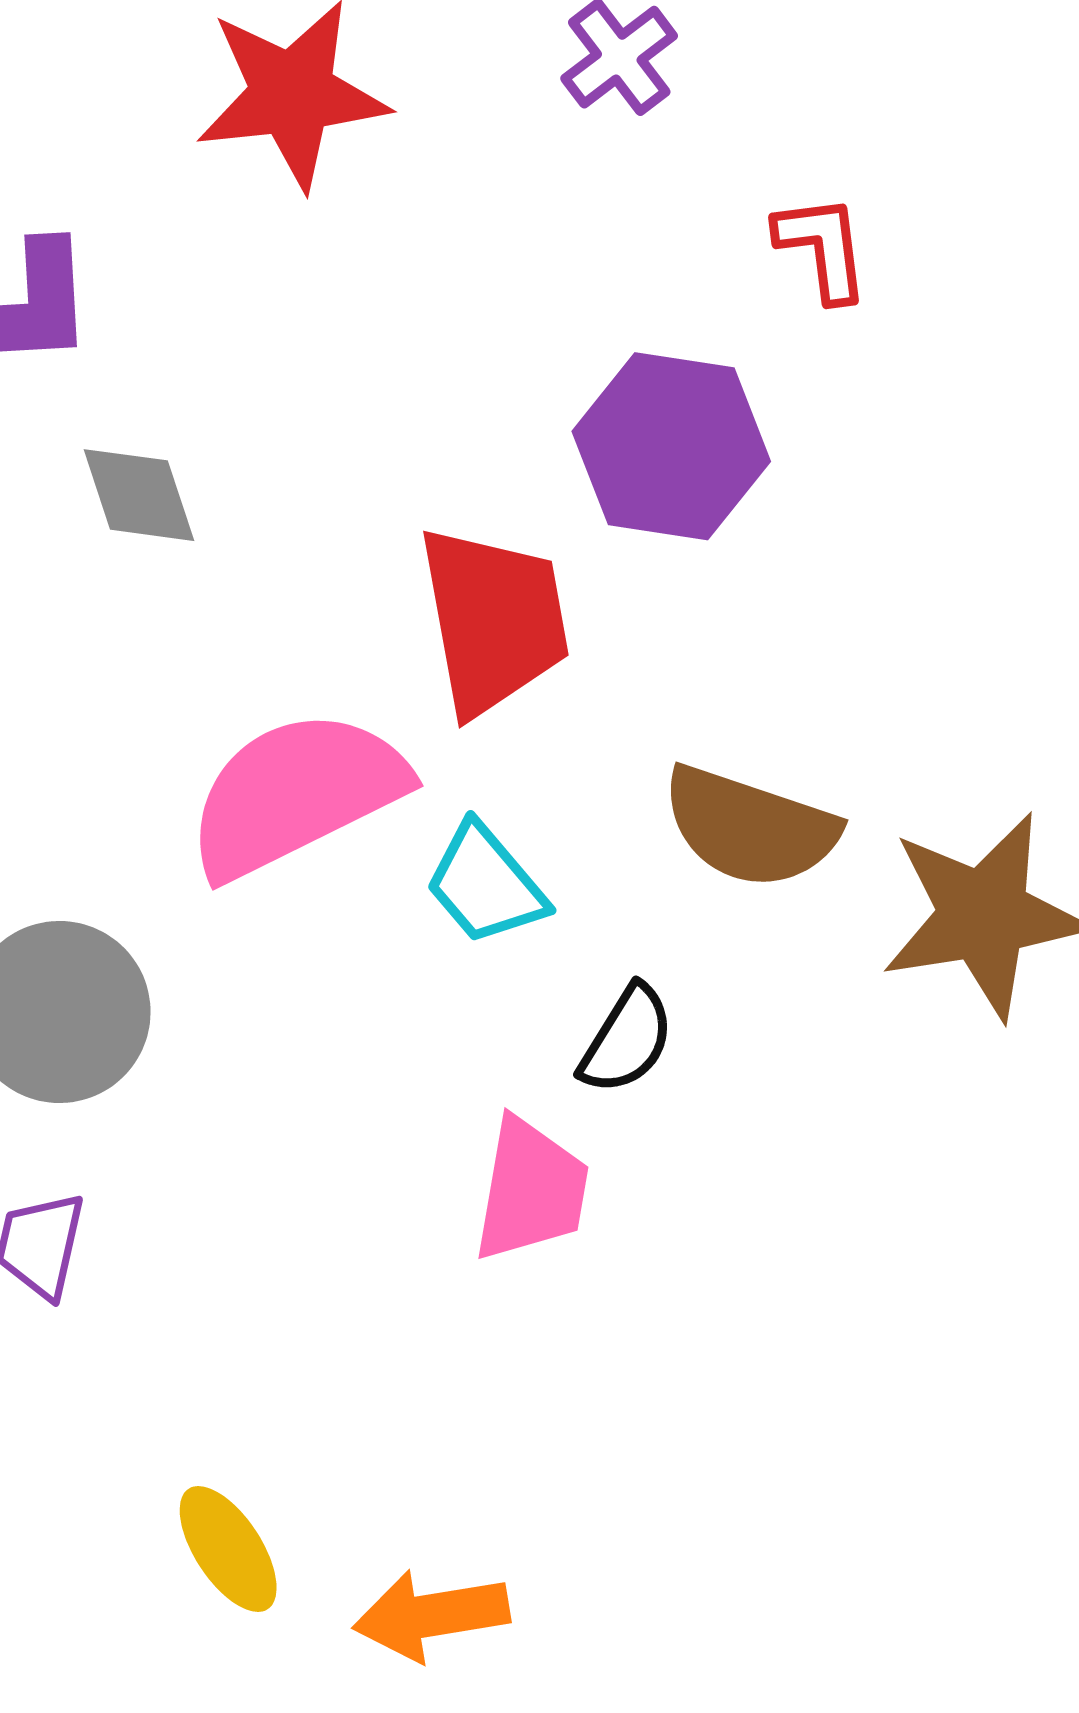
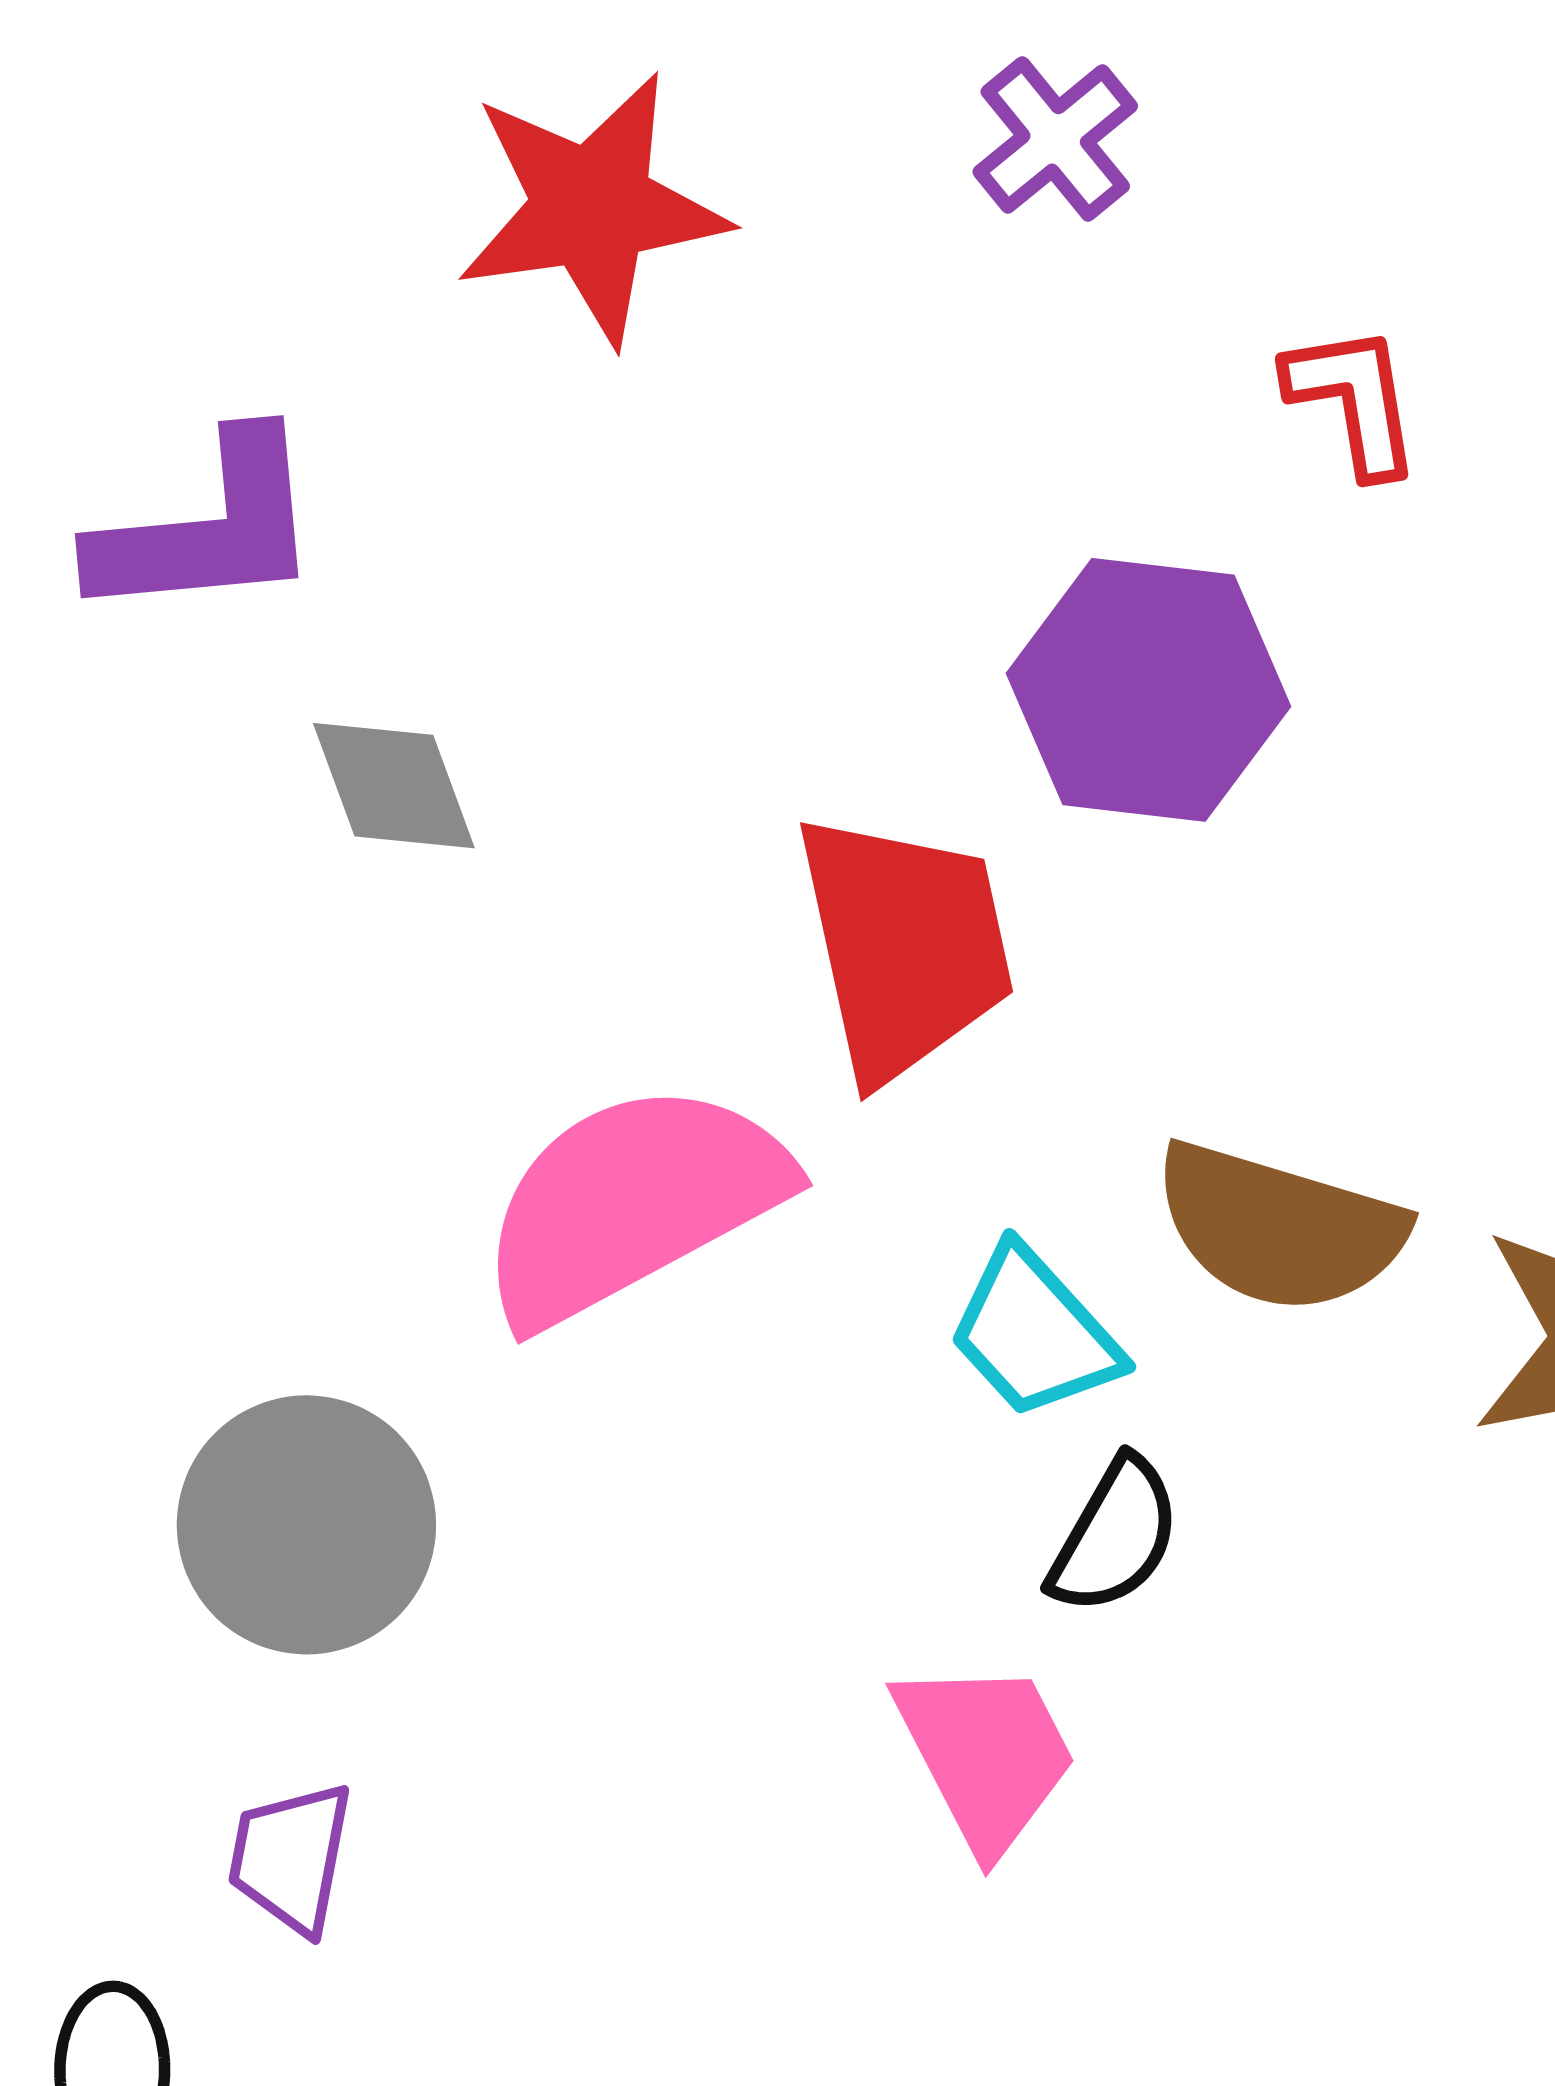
cyan trapezoid: (486, 884) -> (1034, 1333), moved
pink trapezoid: (531, 1190) -> (986, 1754), turned -35

